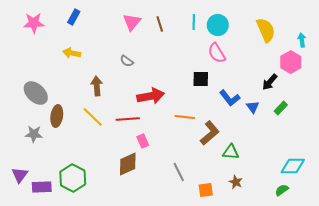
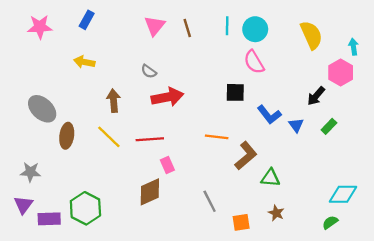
red arrow: (151, 96) -> (167, 97), moved
gray star: (34, 134) -> (30, 172), moved

